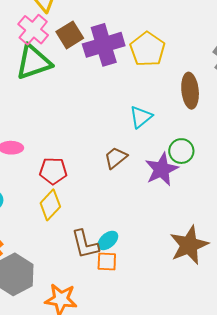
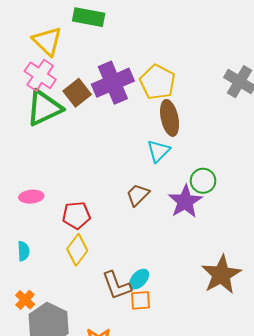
brown square: (70, 35) -> (77, 93), moved
brown ellipse: (190, 91) -> (170, 118), moved

